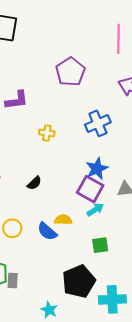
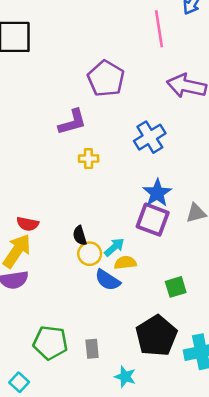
purple L-shape: (17, 100) -> (72, 122), moved
black semicircle: (34, 183) -> (80, 236), moved, turned 126
cyan arrow: (95, 210) -> (114, 247), moved
yellow circle: (12, 228) -> (90, 254), moved
gray rectangle: (13, 280) -> (92, 349), moved

